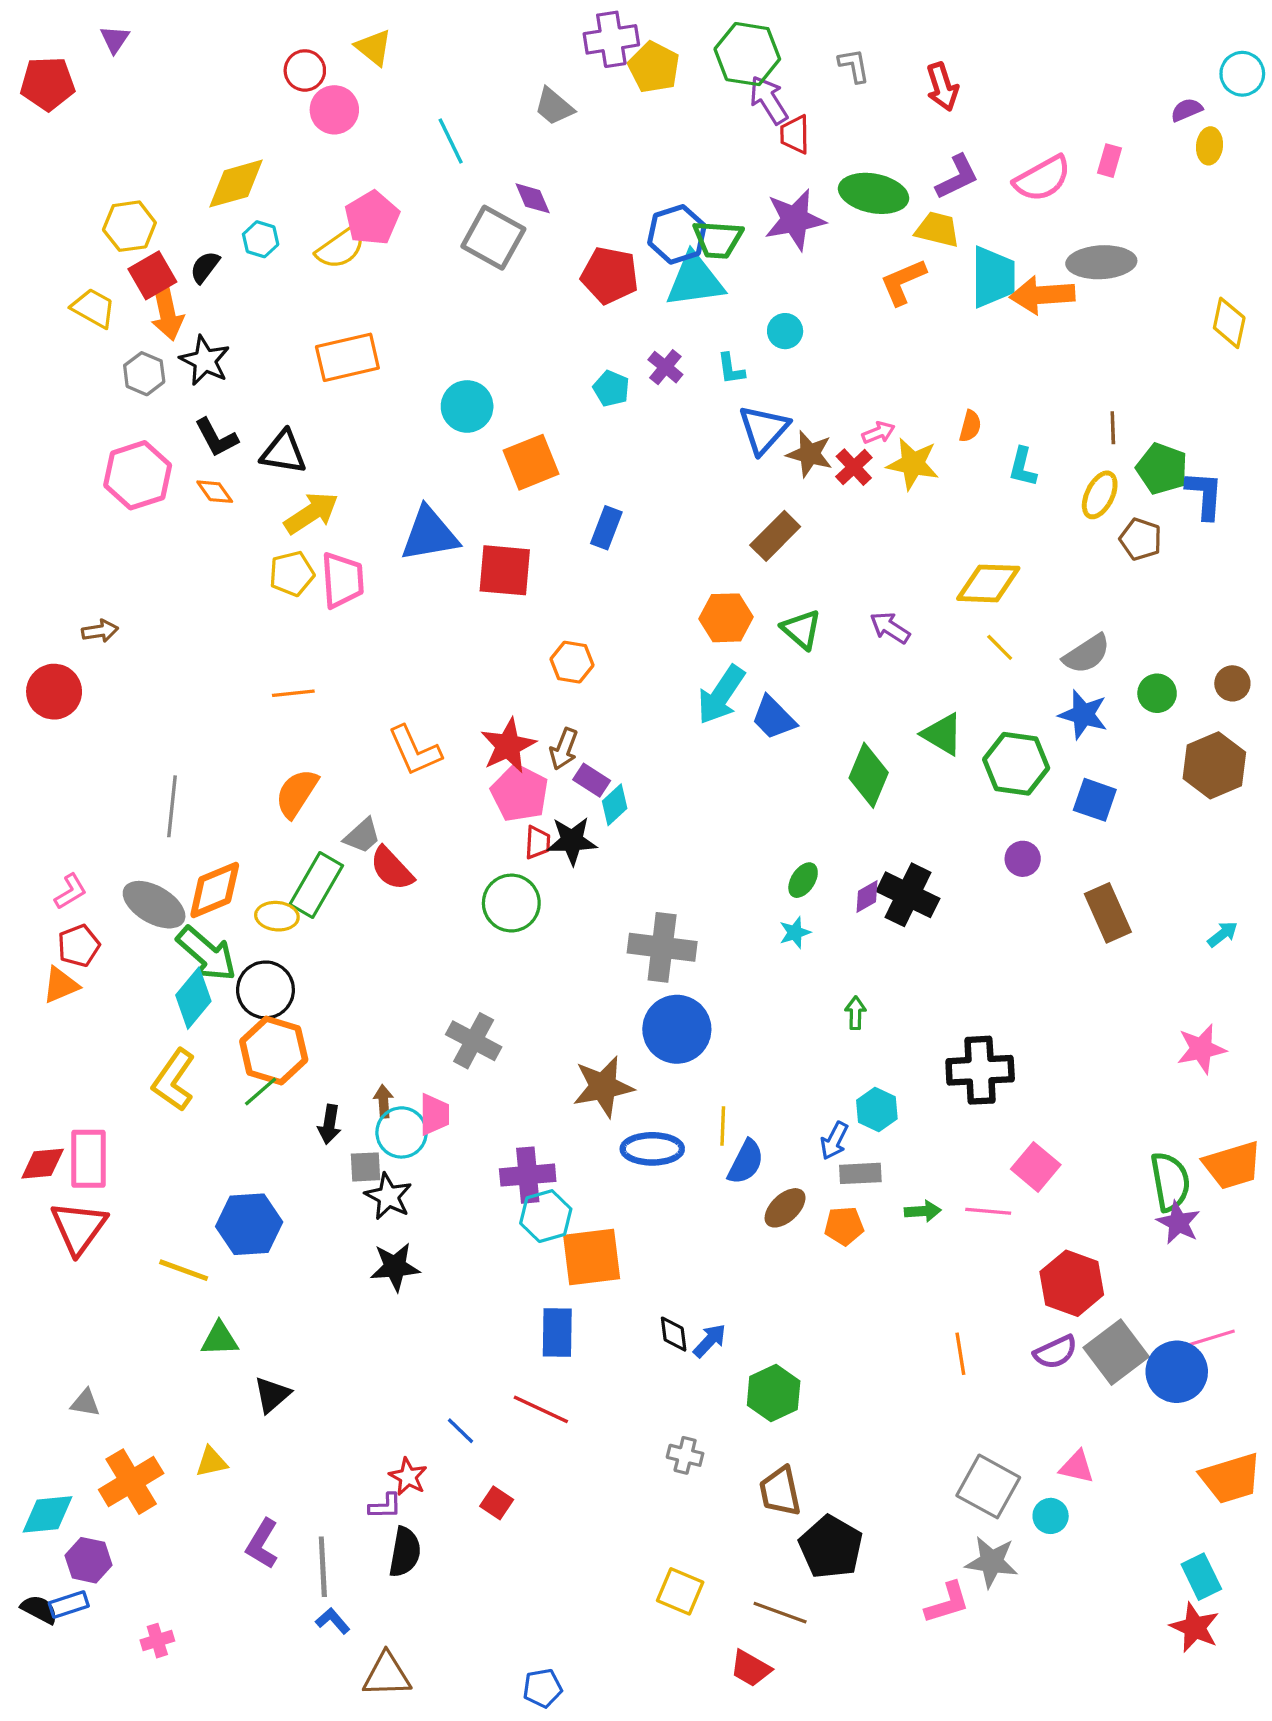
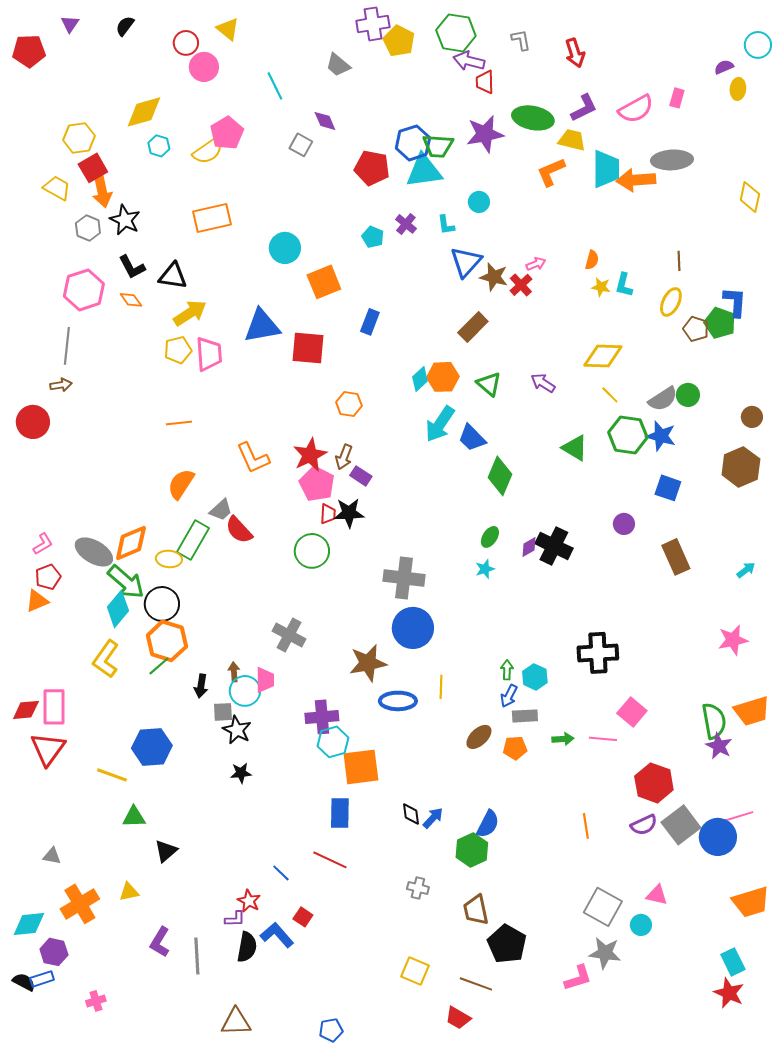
purple arrow: (769, 100) -> (469, 61), turned -44
gray square: (493, 238) -> (301, 145), size x0.6
black semicircle: (205, 267) -> (125, 26), moved
yellow star: (913, 464) -> (601, 287), moved, size x0.6
green pentagon: (1162, 469) -> (720, 323), moved
green circle: (1157, 693) -> (688, 395), moved
green hexagon: (1016, 764) -> (628, 435), moved
green diamond: (869, 775) -> (500, 476), moved
cyan diamond: (615, 805) -> (420, 379), moved
gray line: (172, 806) -> (67, 346), moved
green arrow: (855, 1013) -> (507, 670), moved
blue semicircle: (746, 1162) -> (488, 824), moved
black star: (395, 1267) -> (241, 773), size x0.7
blue L-shape: (333, 1621) -> (277, 935), moved, size x1.6

